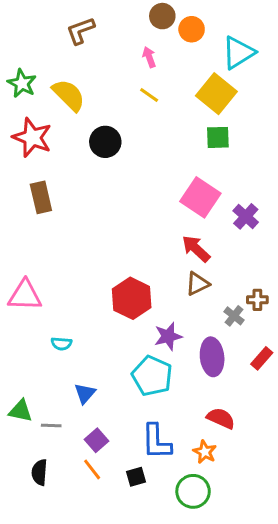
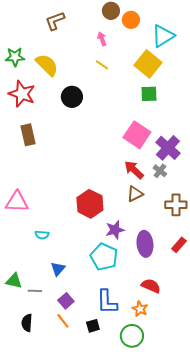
green star: (22, 83) -> (15, 57), turned -30
purple cross: (246, 216) -> (168, 148), size x1.4
brown cross: (257, 300) -> (176, 205), size x1.5
gray cross: (234, 316) -> (160, 171), moved

